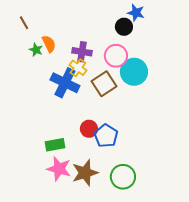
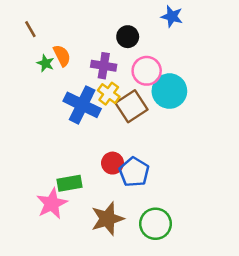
black circle: (124, 27) -> (128, 37), moved
yellow cross: (78, 68) -> (109, 94), moved
pink star: (59, 169) -> (52, 204), moved, turned 30

